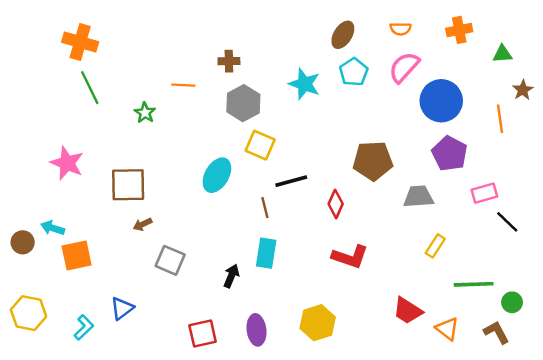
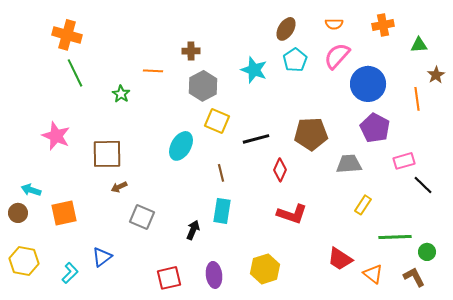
black line: (291, 181) -> (256, 139), moved
cyan arrow: (53, 228) -> (31, 190), moved
brown circle: (23, 242) -> (18, 213), moved

